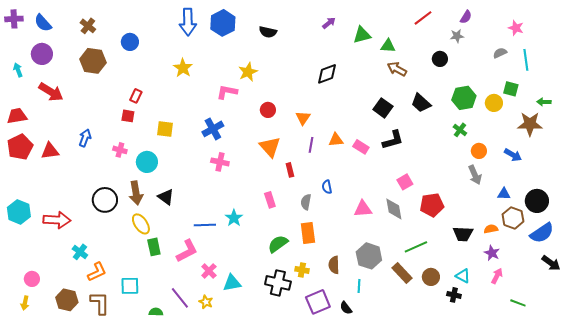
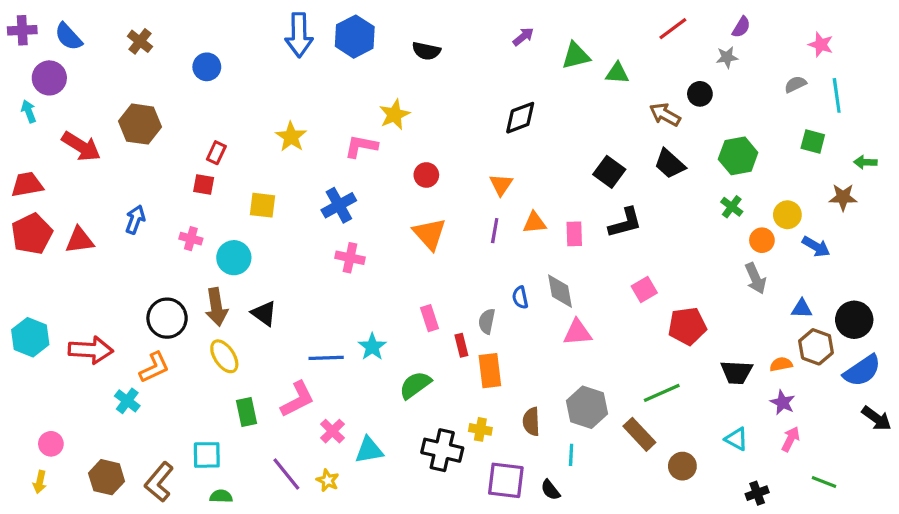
purple circle: (42, 54) -> (49, 78), moved
brown hexagon: (93, 61) -> (140, 124), moved
yellow star: (183, 68) -> (291, 137), moved
brown arrow: (397, 69) -> (665, 115), moved
yellow circle: (494, 103) -> (787, 215), moved
orange triangle: (303, 118) -> (501, 185), moved
brown star: (530, 124) -> (843, 197), size x0.7
pink rectangle: (361, 147) -> (574, 234), turned 56
red rectangle: (290, 170) -> (461, 345), moved
gray diamond: (394, 209) -> (560, 291), moved
green semicircle: (278, 244) -> (415, 385), moved
green rectangle: (154, 247) -> (247, 412), moved
orange L-shape: (97, 272) -> (154, 367), moved
brown circle: (431, 277) -> (682, 466), moved
black cross: (454, 295) -> (757, 493), moved, turned -32
purple square: (318, 302) -> (506, 480), turned 30
brown L-shape: (100, 303) -> (159, 482), turned -140
green semicircle: (156, 312) -> (221, 496), moved

